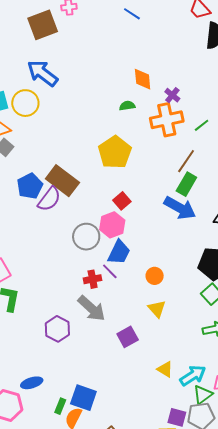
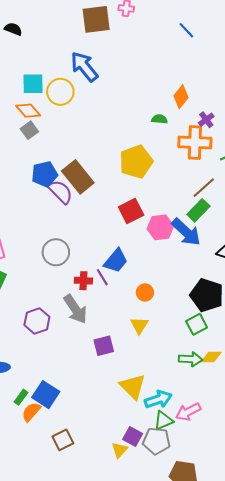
orange diamond: (143, 79) -> (181, 97), turned 30
purple semicircle: (49, 199) -> (60, 192), turned -96
red square: (122, 201) -> (131, 211), size x1.4
pink hexagon: (112, 225) -> (160, 227), moved
gray circle: (86, 237) -> (56, 252), moved
yellow triangle: (165, 369) -> (133, 387), size x1.6

